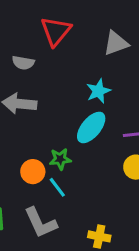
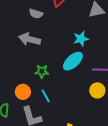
green star: (60, 159) -> (42, 71), moved
orange circle: (33, 172) -> (23, 92), moved

